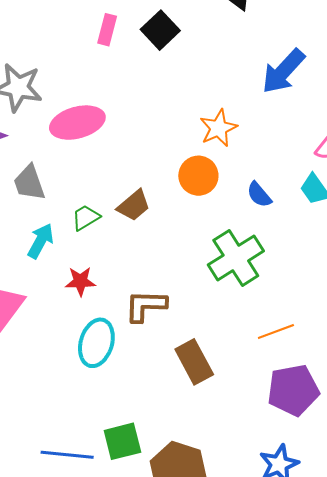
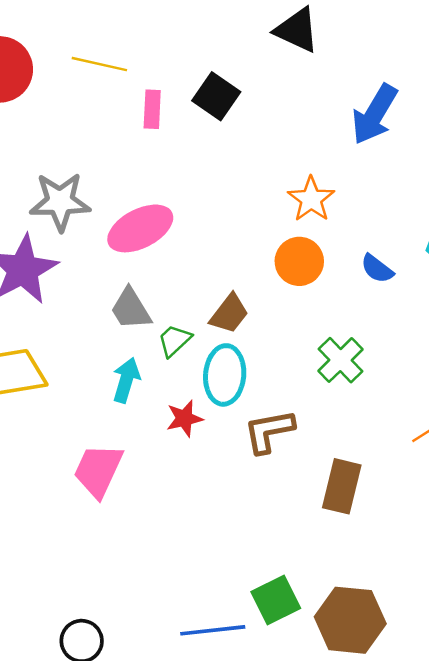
gray trapezoid: (29, 183) -> (131, 309), moved
green cross: (236, 258) -> (340, 360), moved, size x0.7
cyan ellipse: (96, 343) -> (225, 375), moved
brown rectangle: (194, 362) -> (342, 486), turned 54

